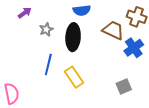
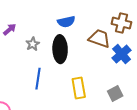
yellow rectangle: (74, 77) -> (79, 88), moved, turned 30

